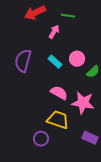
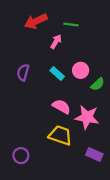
purple semicircle: (23, 61) -> (23, 72), size x0.7
purple circle: (41, 139) -> (21, 156), moved

